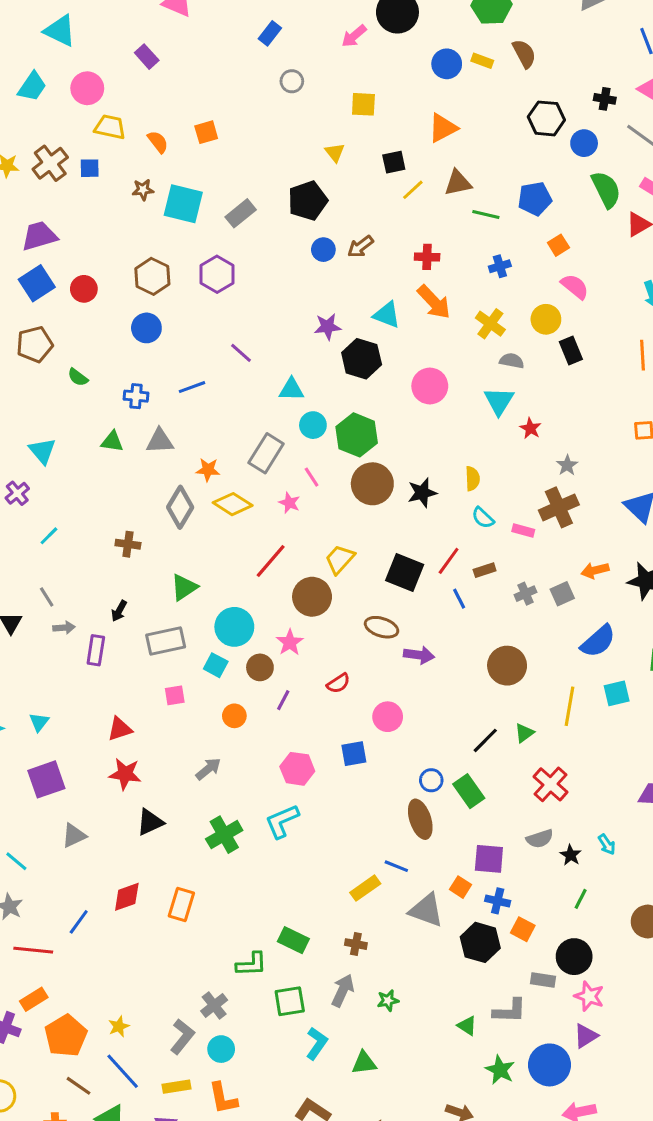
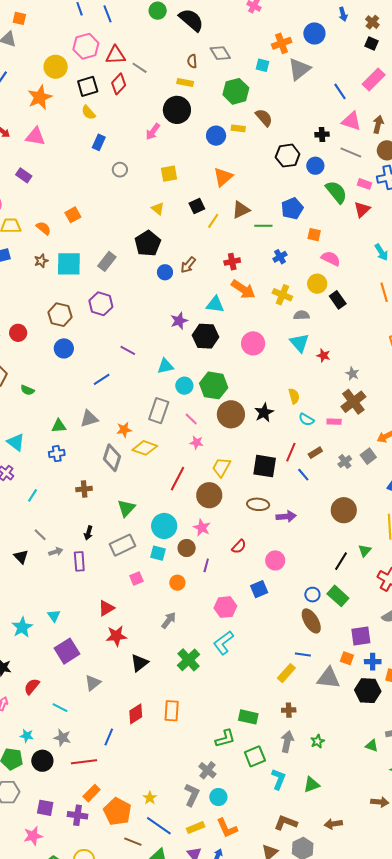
orange square: (558, 245) -> (314, 235), turned -32
blue cross: (136, 396) -> (57, 454), moved
pink star: (289, 503) -> (197, 442), moved

